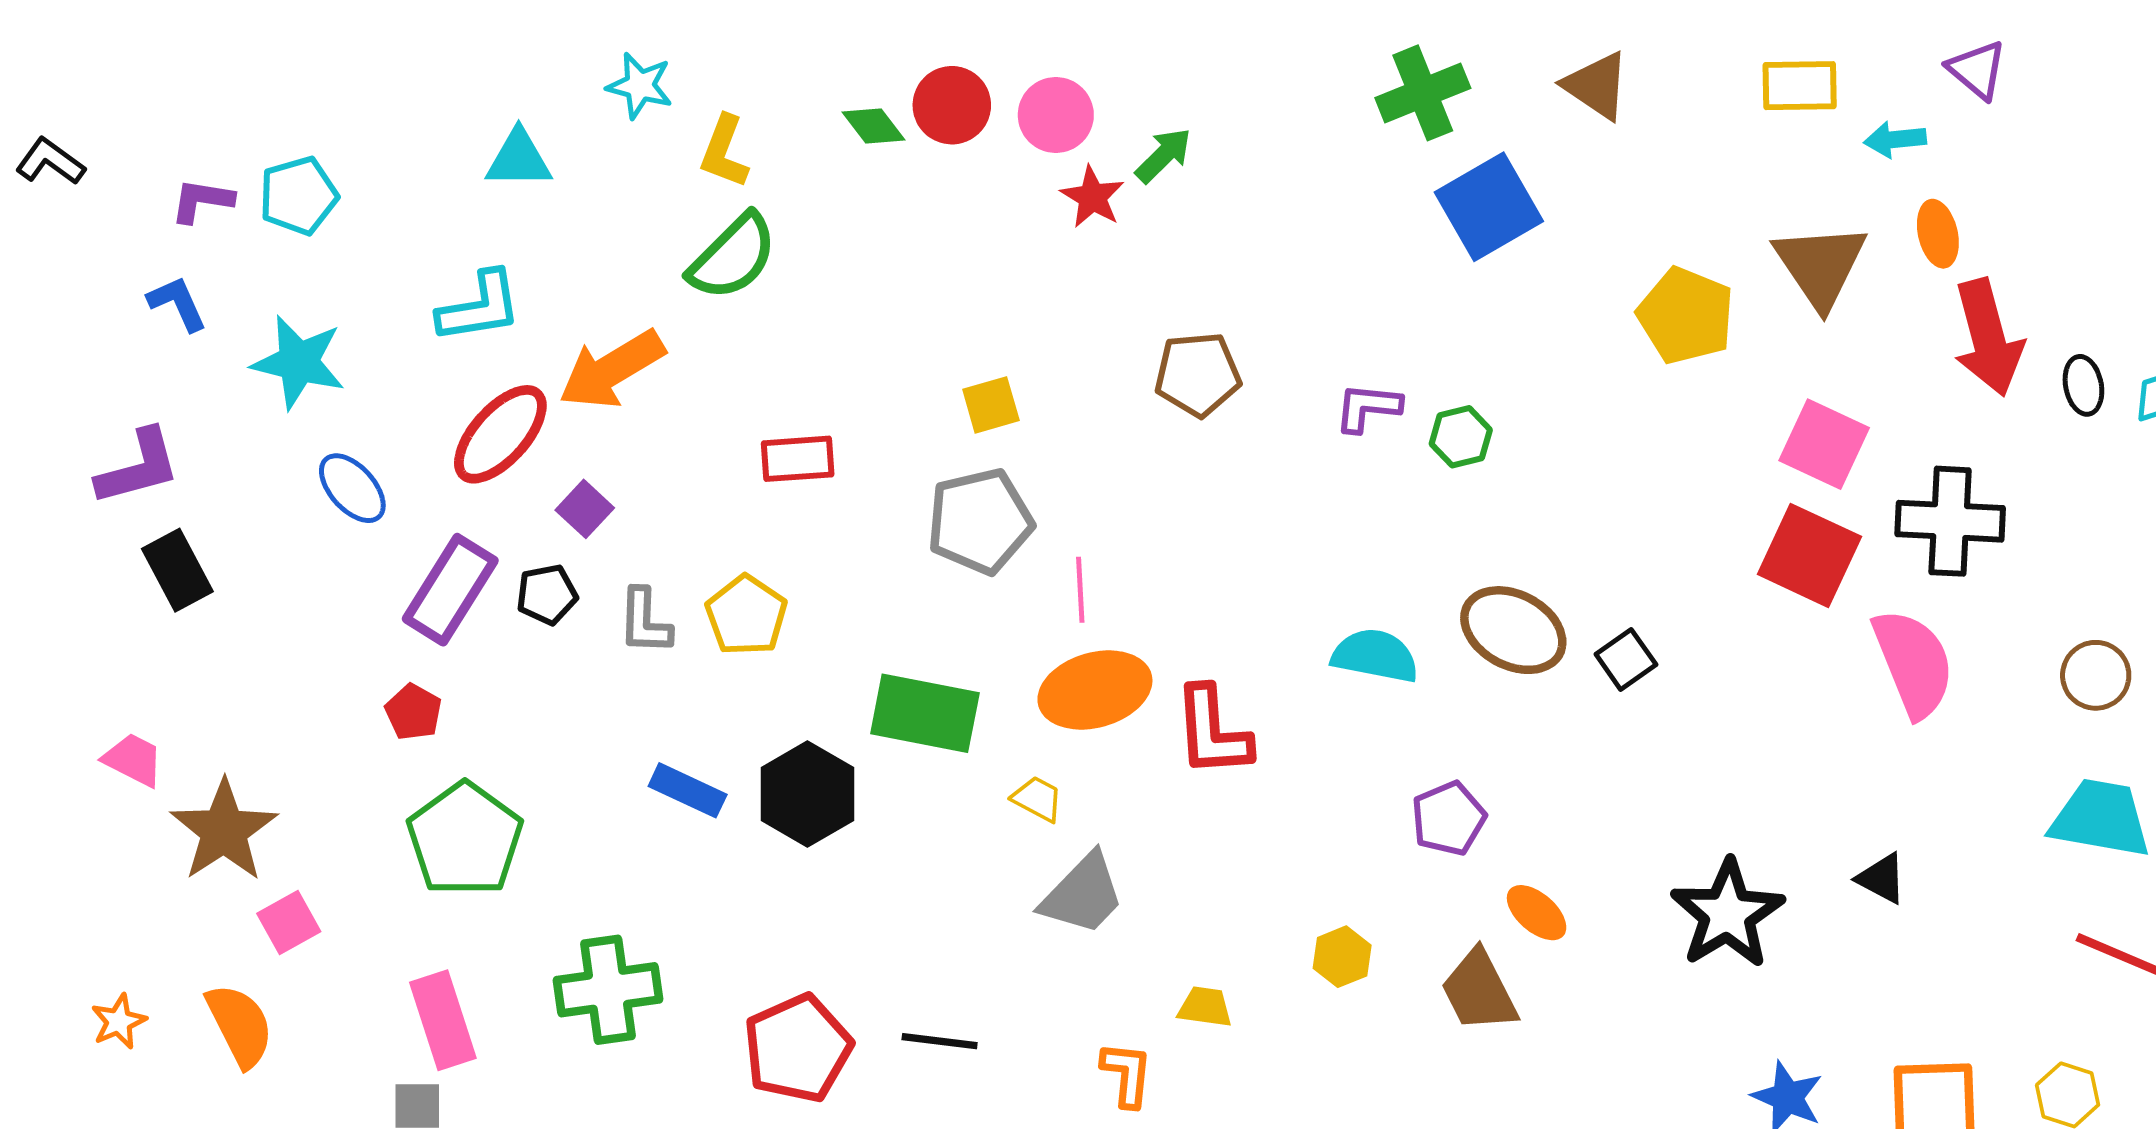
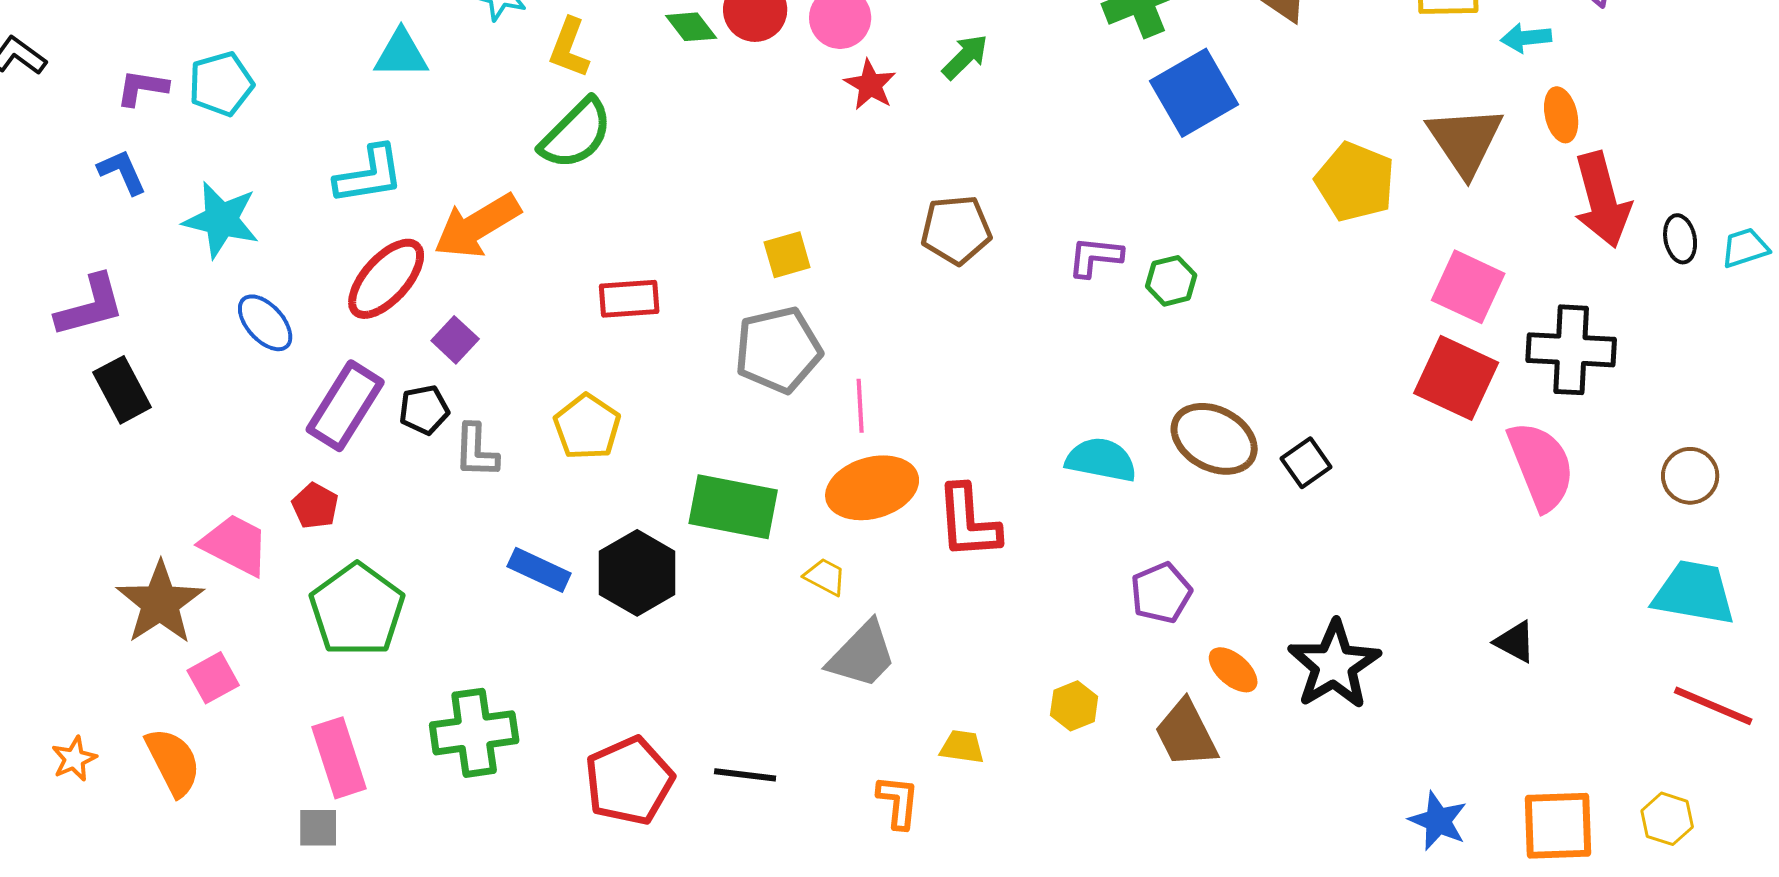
green arrow: (1163, 155) -> (965, 57), moved
gray L-shape: (645, 621) -> (476, 451), moved
pink trapezoid: (133, 760) -> (235, 545), moved, size x1.4
black star: (1727, 914) -> (1334, 665), moved

